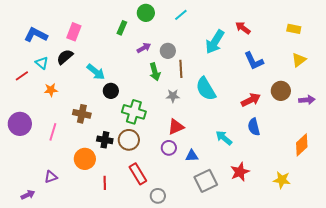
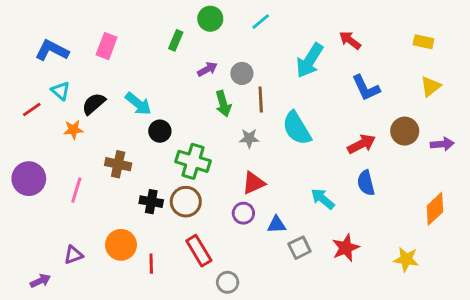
black semicircle: (65, 57) -> (94, 104), moved
orange circle: (85, 159) -> (121, 245), moved
gray square: (206, 181) -> (300, 248), moved, size x0.7

